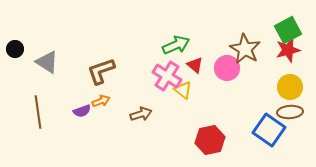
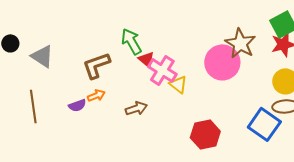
green arrow: (176, 45) -> (131, 41), moved, turned -96
red triangle: (195, 65) -> (146, 59), moved
pink circle: (227, 68) -> (222, 62), size x1.4

